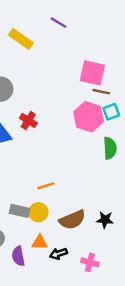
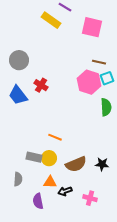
yellow rectangle: (21, 39) -> (51, 20), moved
pink square: (92, 73) -> (92, 27), moved
orange line: (46, 186) -> (55, 137), turned 40
purple semicircle: (18, 256) -> (38, 201), moved

